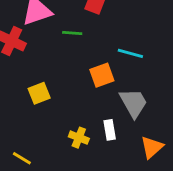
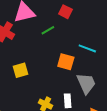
green line: (72, 33) -> (48, 30), turned -40
orange square: (102, 75) -> (66, 62), turned 30

